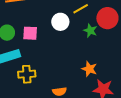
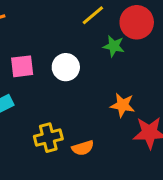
white circle: (60, 22) -> (66, 67), moved
yellow cross: (27, 74) -> (48, 138), moved

